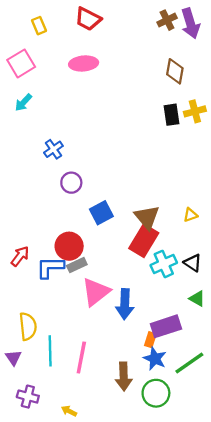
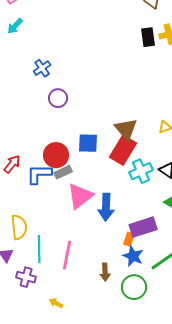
blue square: (101, 213) -> (88, 143), moved, turned 30
brown arrow: (124, 376) -> (105, 272), size x0.7
purple cross: (28, 397) -> (26, 277), moved

